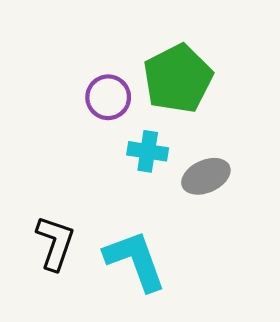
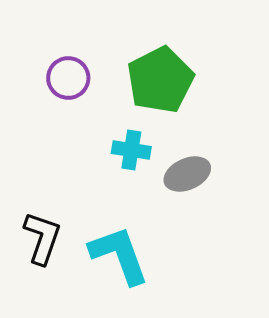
purple circle: (108, 97) -> (68, 78), moved

